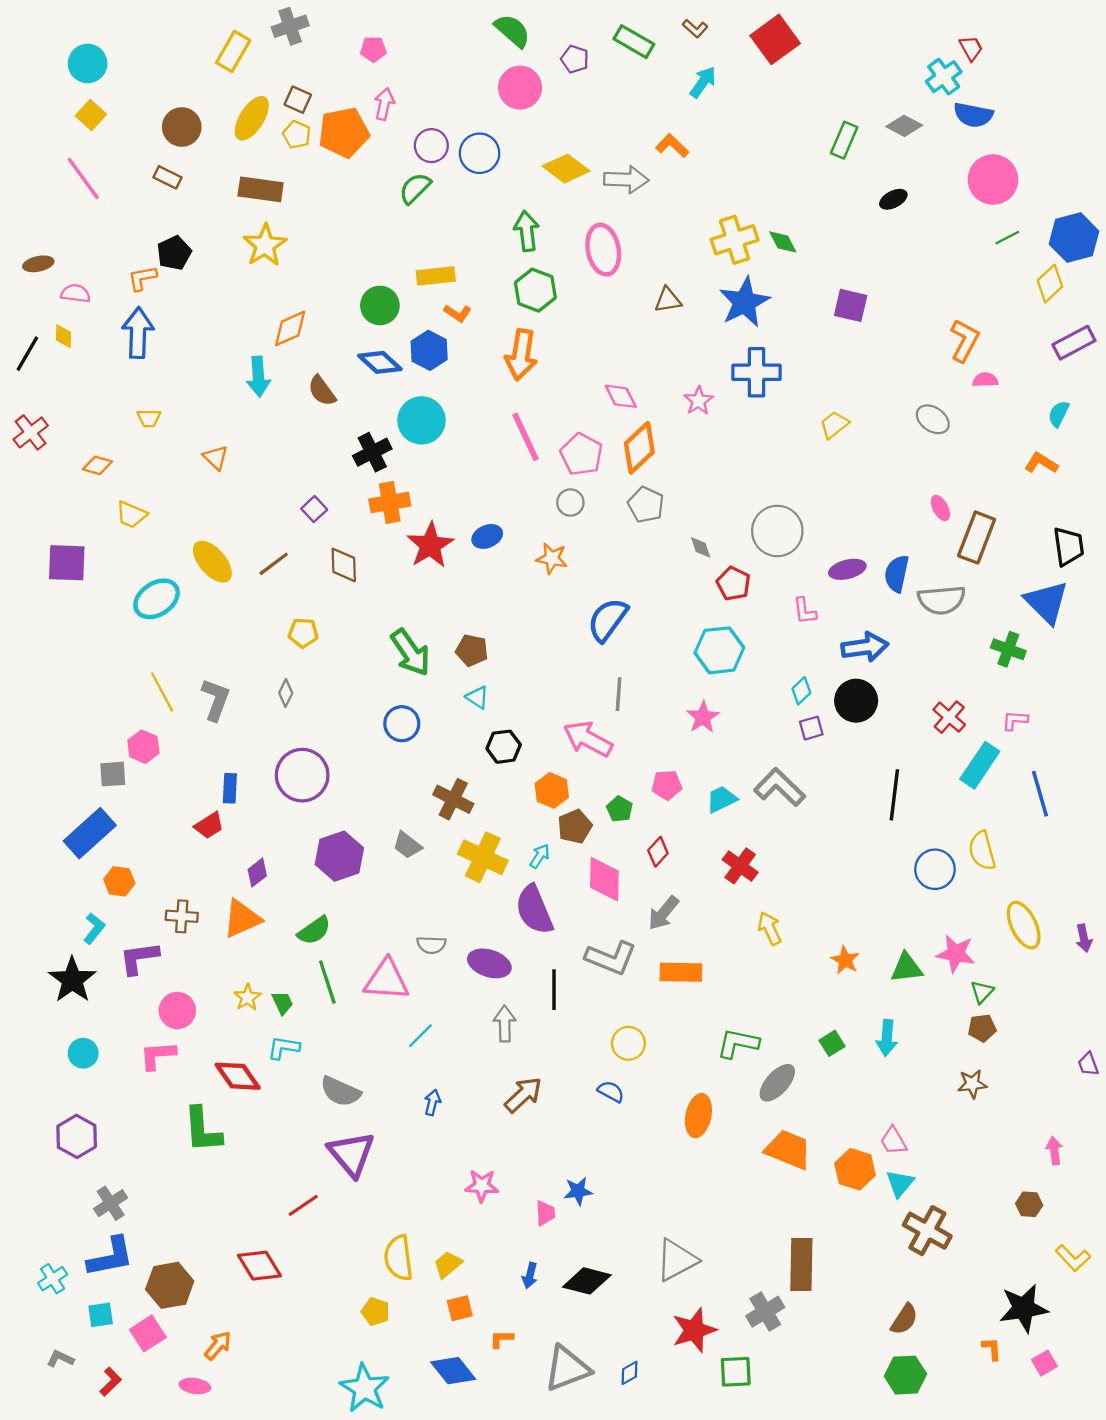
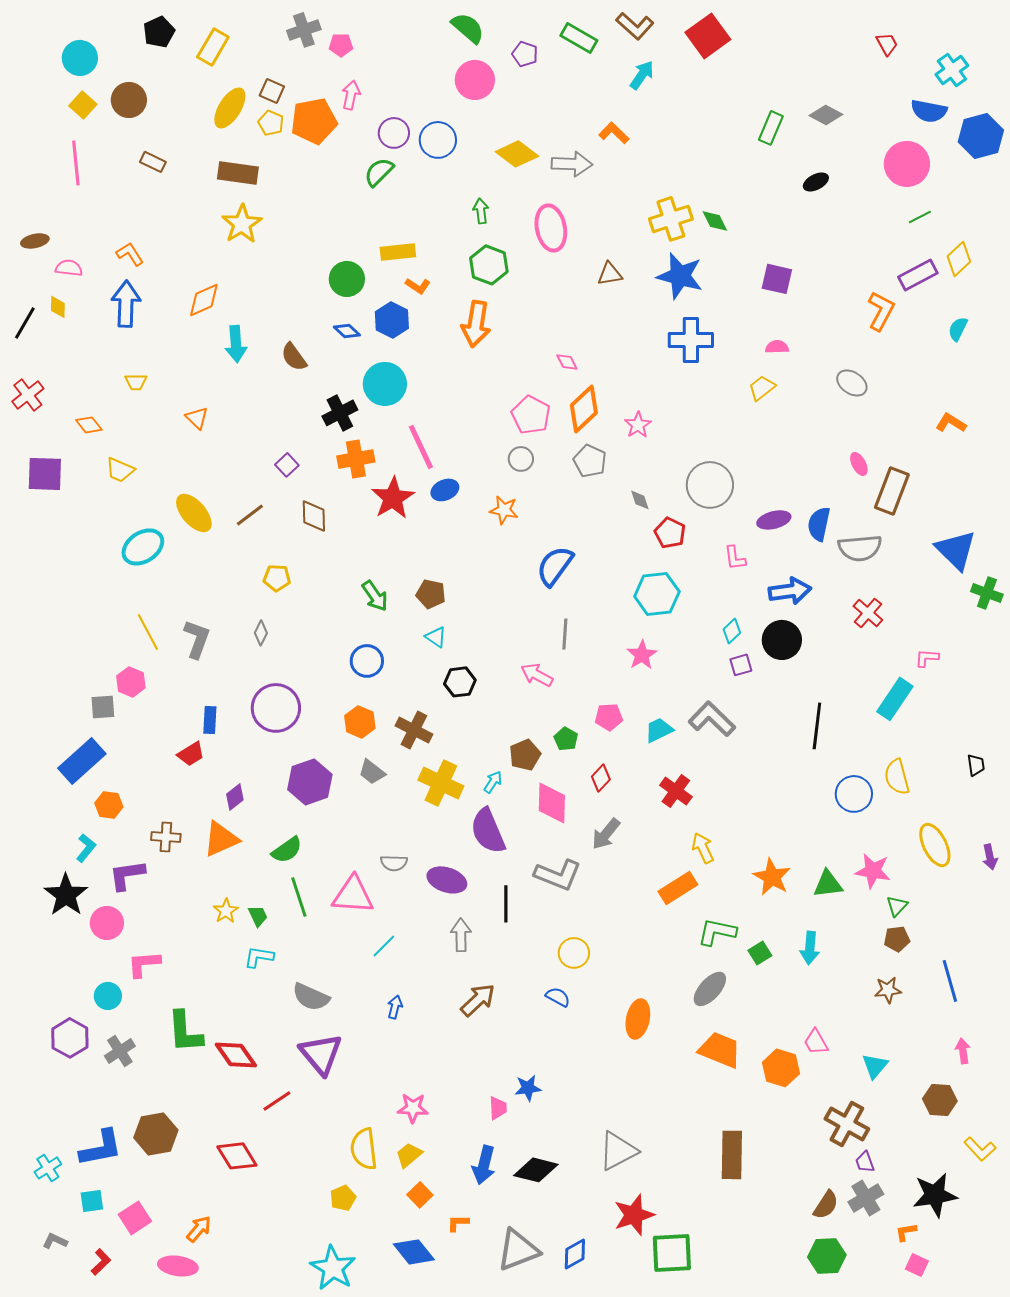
gray cross: (290, 26) -> (304, 30), moved
brown L-shape: (695, 28) -> (635, 26), size x1.6
cyan cross: (944, 77) -> (952, 70), moved
blue semicircle: (973, 115) -> (929, 111), moved
brown circle: (182, 127) -> (129, 100), moved
pink line: (83, 178) -> (76, 163), turned 30
green arrow: (527, 231) -> (481, 211), size x0.7
blue hexagon: (1074, 238) -> (981, 136), moved
black pentagon: (174, 253) -> (159, 32), moved
orange L-shape: (142, 278) -> (130, 254), turned 68
blue star: (744, 302) -> (680, 276), turned -30
orange diamond: (290, 328) -> (204, 300), moved
purple rectangle: (1074, 343) -> (918, 275), moved
blue diamond: (380, 362) -> (347, 331), size x0.7
pink semicircle: (985, 380) -> (777, 347), moved
pink diamond: (621, 396) -> (567, 362), size x0.7
pink star: (698, 401) -> (638, 425), moved
cyan semicircle: (1059, 414) -> (958, 329), moved
pink line: (525, 437) -> (421, 447), moved
orange diamond: (97, 465) -> (89, 425), turned 36
black trapezoid: (1069, 546) -> (976, 765), moved, size x0.6
purple square: (67, 563) -> (45, 474), moved
green cross: (1008, 649) -> (987, 593), moved
green arrow: (411, 653) -> (375, 596), size x0.7
red cross: (949, 717) -> (868, 613), moved
pink arrow: (588, 739) -> (537, 675), size x0.7
orange hexagon: (552, 790) -> (360, 722), moved
blue line: (1040, 794) -> (950, 981), moved
orange star: (845, 960) -> (772, 877), size x1.4
orange rectangle: (681, 972) -> (678, 888), moved, turned -33
pink circle: (177, 1011) -> (107, 923), moved
green L-shape: (738, 1043) -> (717, 932), moved
cyan circle: (83, 1053) -> (108, 996), moved
purple trapezoid: (1088, 1064) -> (865, 1162), moved
red diamond: (238, 1076) -> (236, 1055), moved
cyan triangle: (900, 1183) -> (875, 1066), moved
pink star: (482, 1186) -> (413, 1108), moved
gray cross: (111, 1203) -> (120, 1051), moved
brown hexagon: (1029, 1204) -> (940, 1100), size x1.4
blue arrow: (530, 1275) -> (484, 1165), size x1.6
brown hexagon: (170, 1285) -> (156, 1134), moved
orange square: (460, 1308) -> (420, 1195), turned -30
yellow pentagon: (376, 1312) -> (343, 1198), turned 30
gray cross: (765, 1312) -> (866, 1198), moved
orange L-shape: (992, 1349) -> (906, 1232), turned -95
pink square: (1044, 1363) -> (917, 1265), moved, turned -35
green square: (736, 1372) -> (672, 1253), size x1.4
blue diamond: (630, 1373) -> (575, 1254), size x1.4
pink ellipse: (195, 1386) -> (178, 1266), size x1.4

